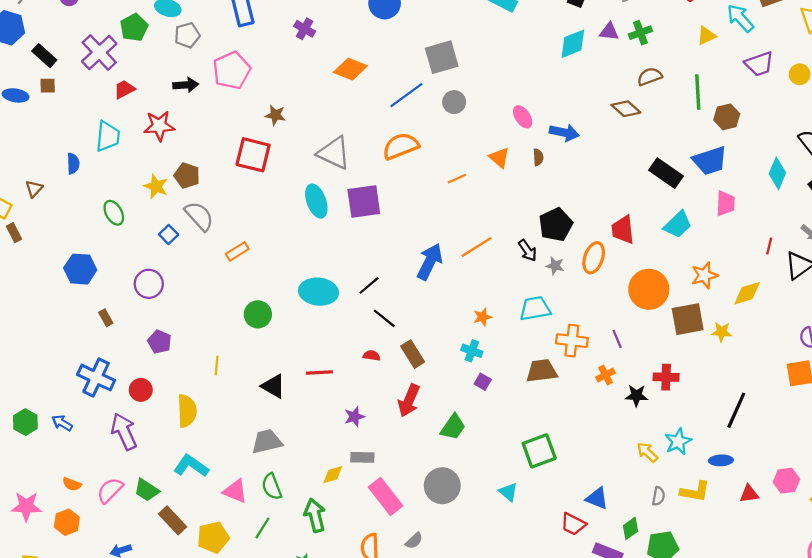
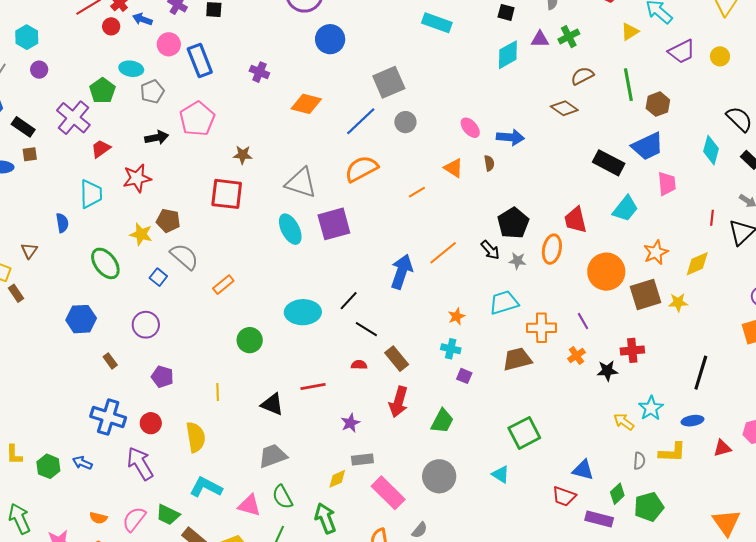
green ellipse: (114, 213) -> (105, 263), size x1.4

